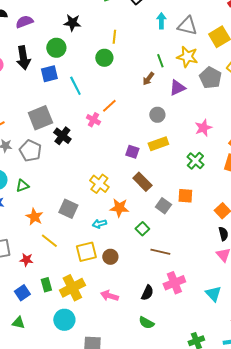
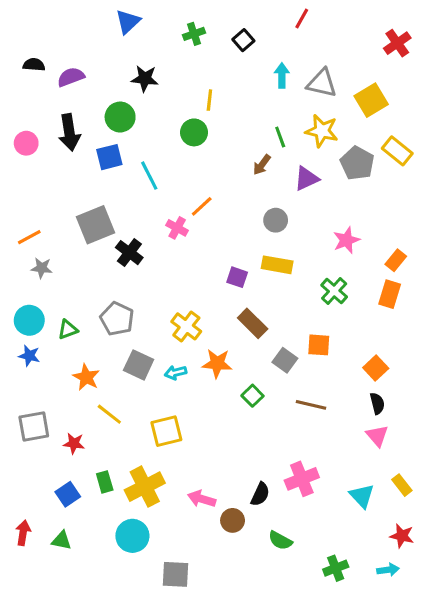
yellow rectangle: (158, 144) -> (277, 265), turned 30
gray pentagon: (30, 151) -> (117, 319), moved
cyan arrow: (99, 224) -> (176, 373), moved
brown line: (160, 252) -> (311, 405), moved
brown circle: (110, 257) -> (233, 520), moved
green semicircle: (146, 323) -> (280, 540), moved

